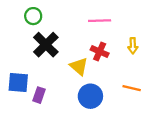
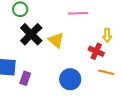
red cross: (100, 52) -> (96, 51), moved
yellow triangle: (79, 66) -> (56, 40), moved

